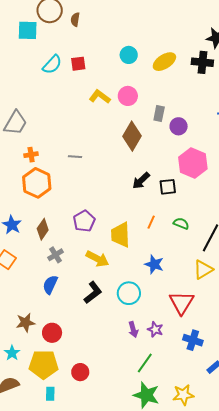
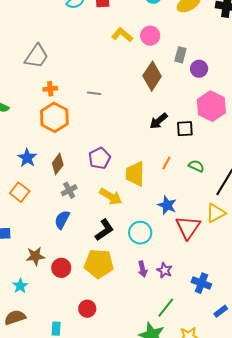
red triangle: (182, 303) -> (188, 227), moved
green line: (145, 363) -> (166, 308), moved
yellow pentagon: (44, 364) -> (99, 264), moved

